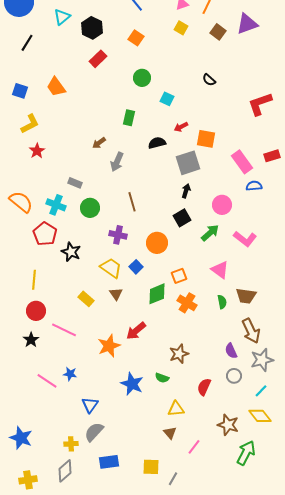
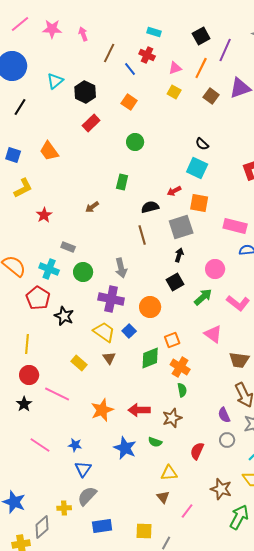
cyan square: (167, 99) -> (197, 168), moved, size x1.5
red star: (37, 151) -> (44, 215), moved
gray arrow: (117, 162) -> (121, 268), moved, turned -36
pink rectangle: (242, 162) -> (235, 226), turned -40
brown line: (132, 202) -> (142, 235), moved
purple cross: (118, 235) -> (111, 299), size x1.4
green semicircle: (222, 302) -> (182, 390), moved
red arrow: (136, 331) -> (139, 410), moved, turned 40
blue star: (70, 374) -> (75, 445), moved
gray diamond: (65, 471) -> (42, 527), moved

